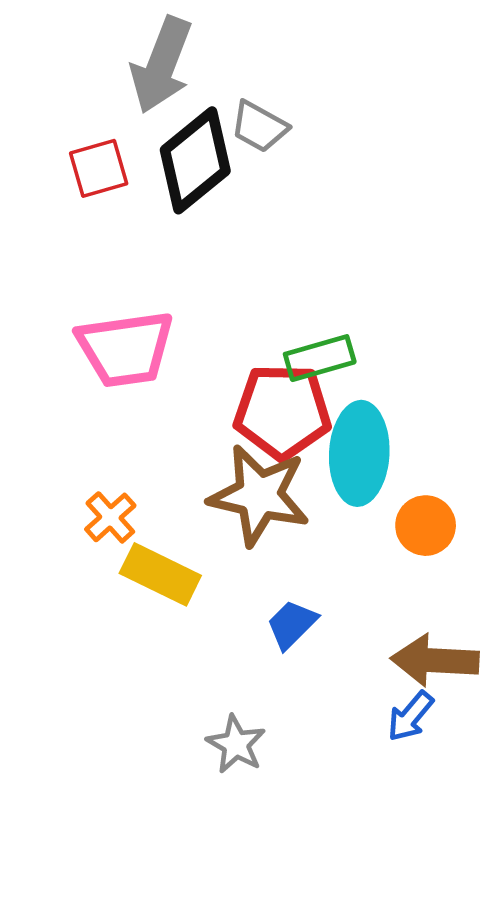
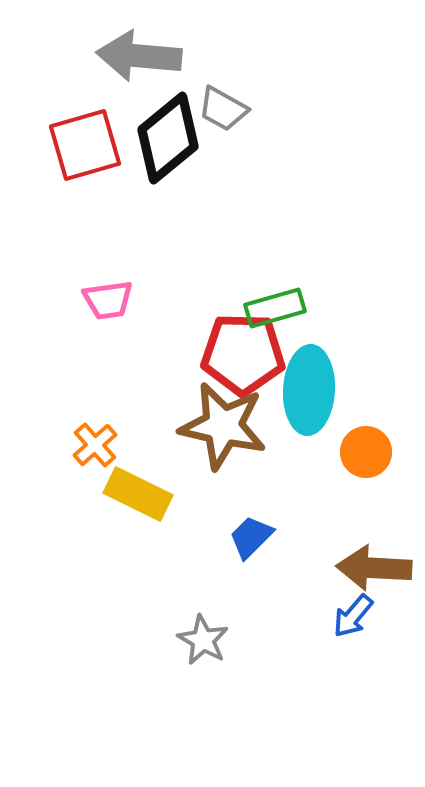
gray arrow: (162, 65) -> (139, 56), turned 74
red square: (99, 168) -> (85, 145), size x1.4
pink trapezoid: (125, 349) -> (108, 300), size x0.6

